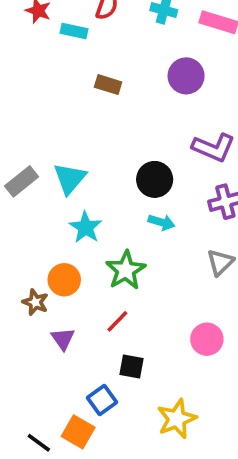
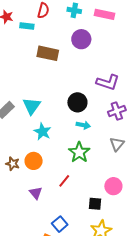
purple circle: (186, 76) -> (81, 39), moved
brown rectangle: (108, 85) -> (48, 53), size x1.5
green star: (126, 270) -> (79, 152), moved
brown star: (35, 302) -> (13, 164), moved
black square: (132, 366) -> (95, 204), moved

